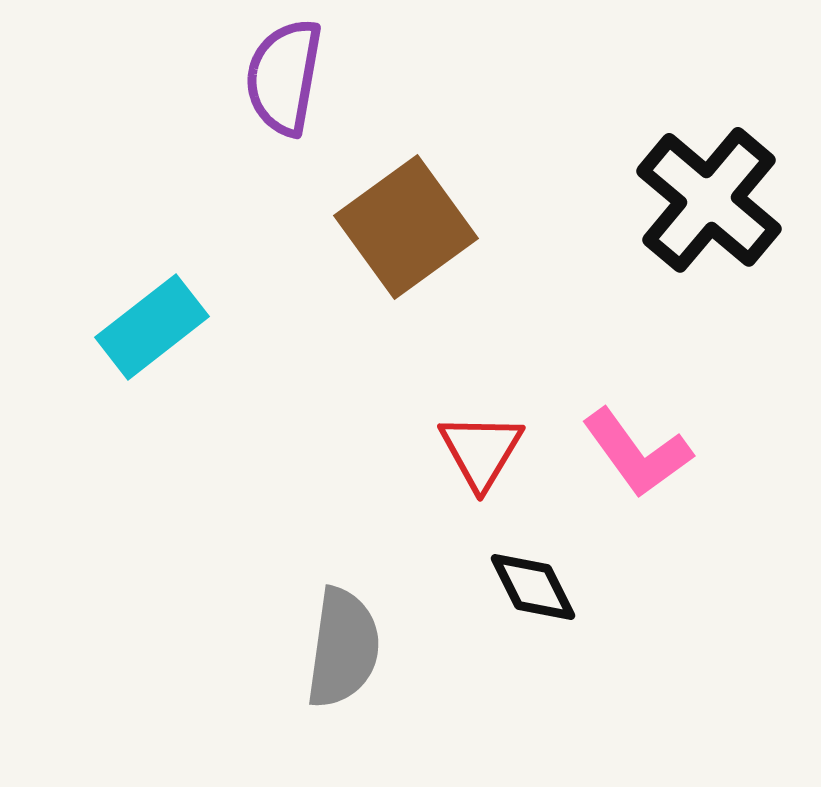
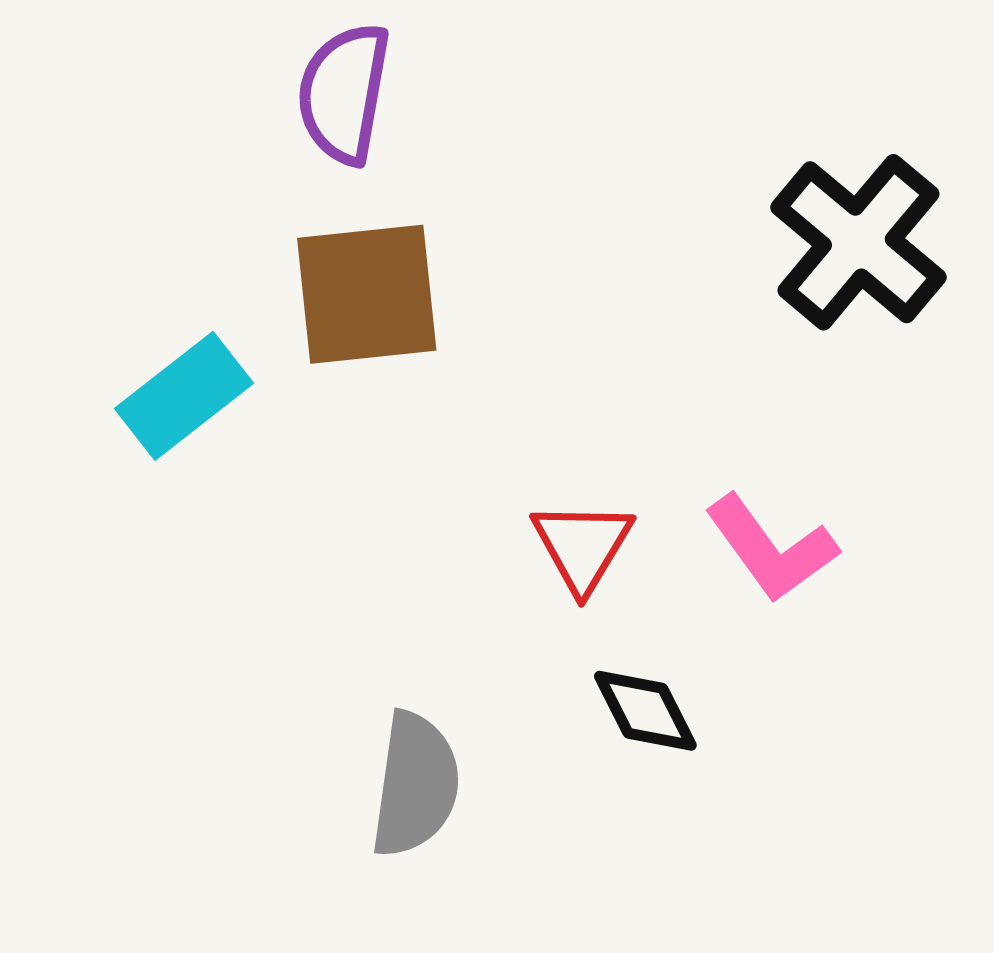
brown square: (406, 227) -> (367, 294), moved, turned 30

